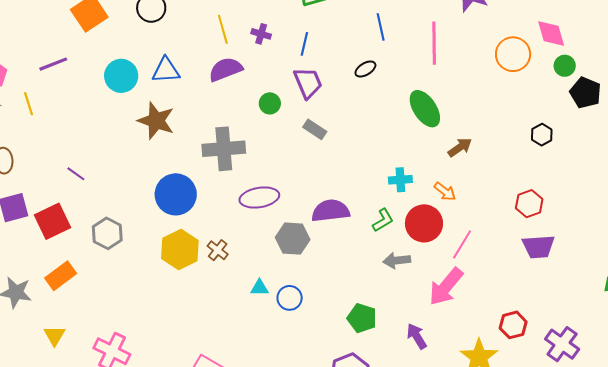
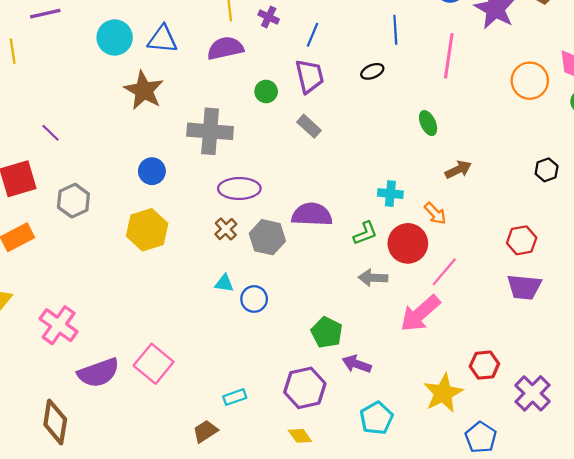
green ellipse: (425, 109) -> (428, 123), size x0.6
blue circle: (176, 194) -> (152, 171), size x0.6
brown cross: (218, 250) -> (226, 229), moved
purple arrow: (417, 336) -> (357, 364), moved, turned -48

